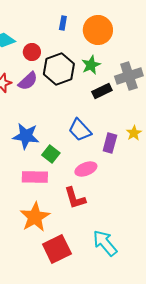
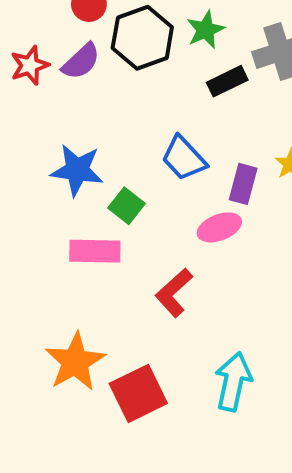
pink ellipse: (86, 169) -> (219, 227), moved
red L-shape: (75, 198) -> (174, 293), turned 65
orange star: (35, 217) -> (75, 362), moved
cyan arrow: (105, 243) -> (233, 382), turned 52

